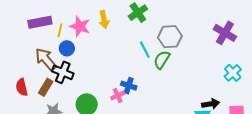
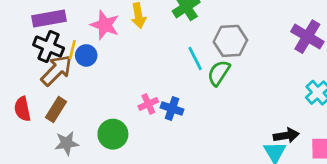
yellow line: (60, 30) -> (72, 50), moved
brown arrow: (46, 59) -> (57, 70), turned 85
black cross: (63, 72) -> (49, 46), moved
pink cross: (118, 96) -> (148, 104), moved

